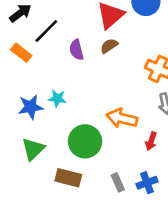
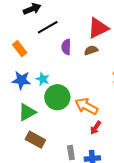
orange rectangle: (21, 53) -> (20, 49), moved
green circle: (85, 141) -> (57, 97), moved
red arrow: (151, 141) -> (96, 128), moved
green triangle: (33, 149) -> (27, 112), moved

